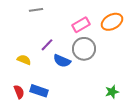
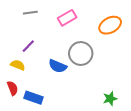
pink rectangle: (81, 25) -> (67, 18), moved
purple line: (47, 45) -> (28, 46), moved
red semicircle: (19, 92) -> (13, 88), moved

